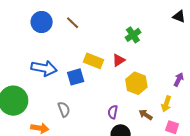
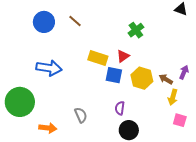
blue square: (76, 77) -> (114, 75), moved, turned 30
gray semicircle: (64, 109) -> (81, 115), moved
brown arrow: (146, 115) -> (166, 79), moved

